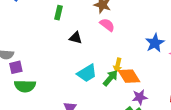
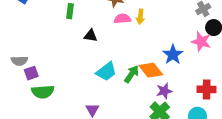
pink semicircle: (107, 25) -> (122, 19), turned -35
blue star: (155, 43) -> (173, 55), moved
yellow arrow: (118, 65) -> (140, 17), moved

